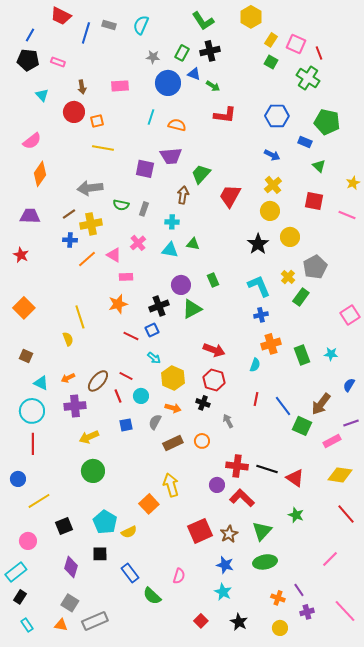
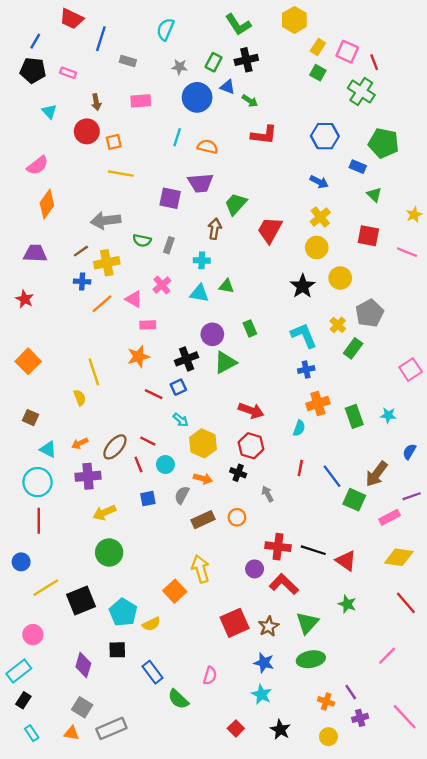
gray rectangle: (109, 25) -> (128, 61), moved
black square: (64, 526) -> (81, 601), moved, size x1.4

